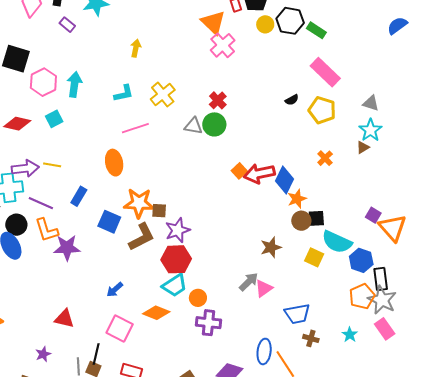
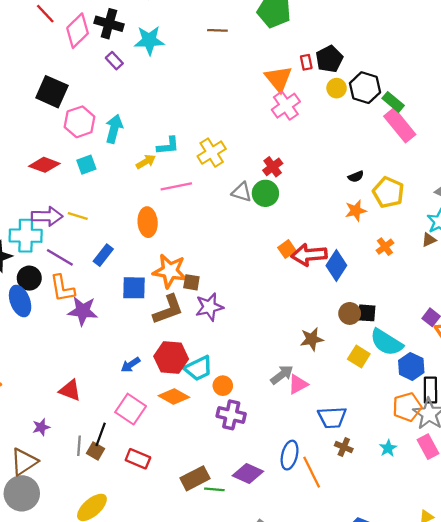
yellow arrow: (136, 48) -> (146, 162), moved, turned 42
pink rectangle: (325, 72) -> (400, 125), moved
orange star: (297, 199) -> (356, 211), moved
blue square: (109, 222) -> (134, 288), turned -30
red hexagon: (176, 259) -> (171, 358), moved

